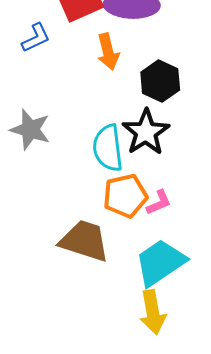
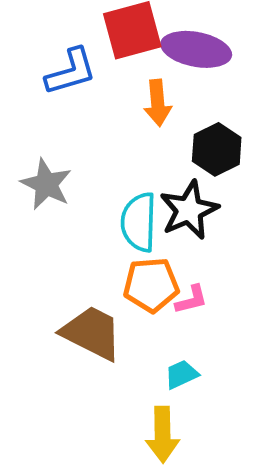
blue L-shape: (36, 38) -> (71, 72), size x1.4
cyan trapezoid: (160, 262) -> (181, 374), size x0.5

